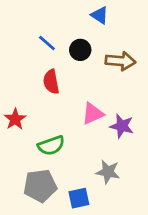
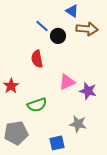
blue line: (47, 43) -> (42, 26), moved
brown arrow: (120, 61) -> (87, 29), moved
gray pentagon: (40, 186) -> (16, 133), moved

